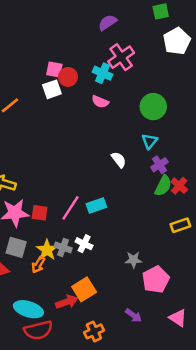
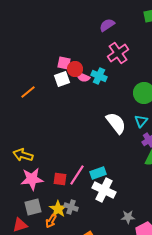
cyan cross: (103, 73) -> (99, 76), moved
pink semicircle: (100, 102) -> (83, 77), moved
white semicircle: (119, 160) -> (116, 123), moved, size x1.6
red square: (40, 213) -> (60, 179), moved
white cross: (84, 244) -> (104, 190), moved, size x1.6
gray square: (16, 247) -> (33, 207), turned -30

